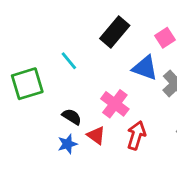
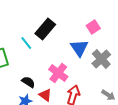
black rectangle: (115, 32) -> (45, 29), moved
blue triangle: (145, 68) -> (79, 48), turned 36

